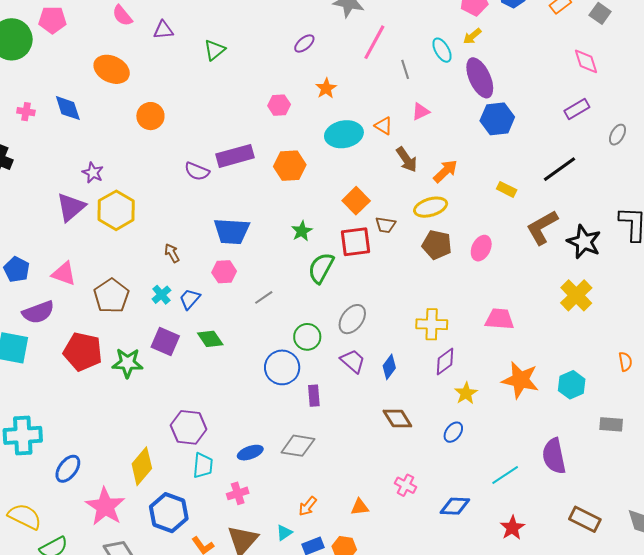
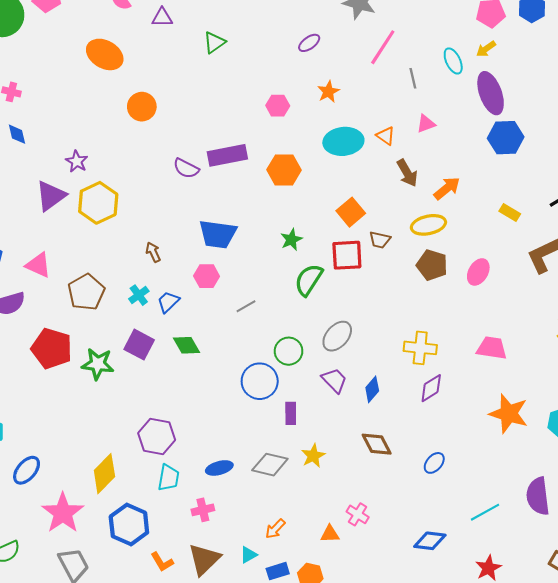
blue diamond: (68, 108) -> (17, 134), moved, size x0.7
yellow star: (466, 393) -> (313, 456), moved
pink cross: (405, 485) -> (358, 514), moved

